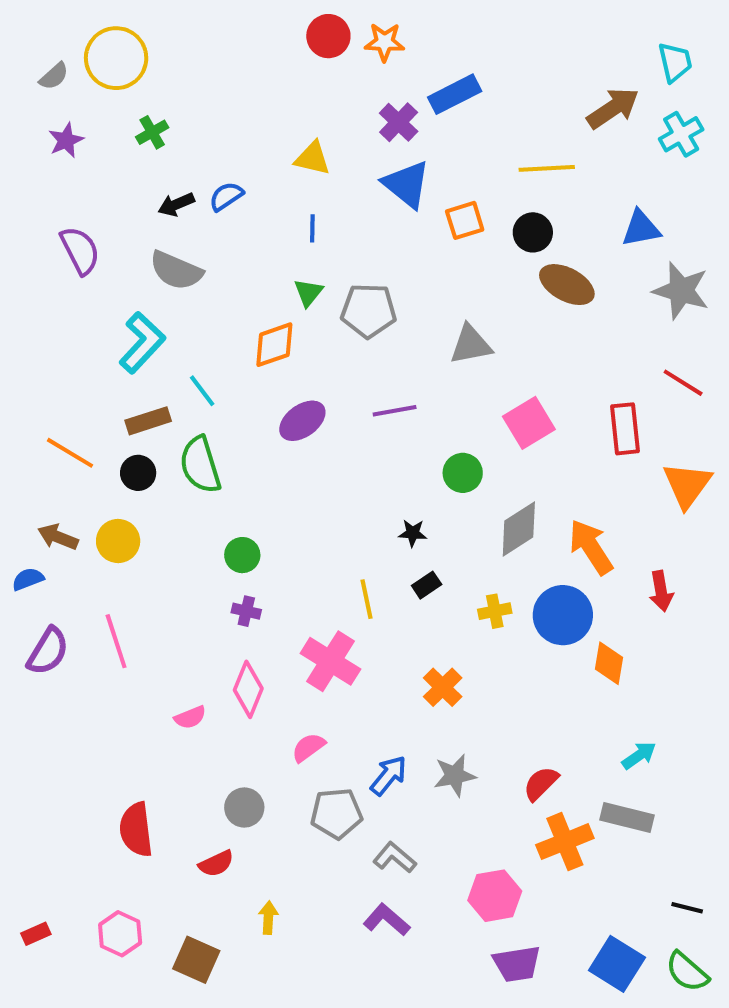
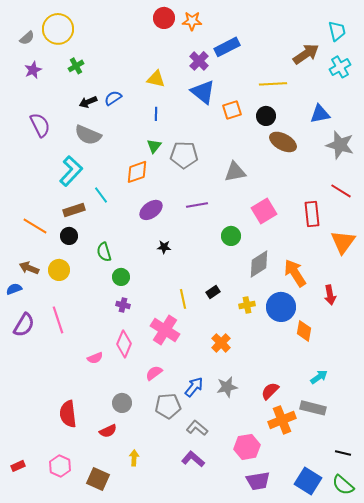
green semicircle: (200, 465) -> (104, 252), moved, size x0.7
black star: (413, 533) -> (164, 247), moved

